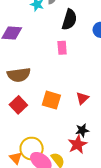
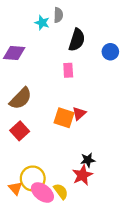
brown semicircle: (19, 75) -> (21, 98), turned -40
red triangle: (82, 98) -> (79, 113), moved
orange square: (51, 100) -> (64, 118), moved

